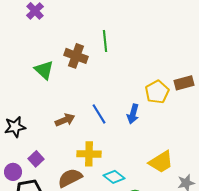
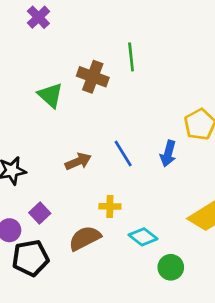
yellow cross: (89, 154) -> (110, 206), size x0.7

